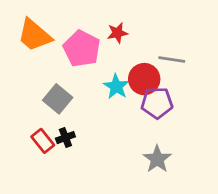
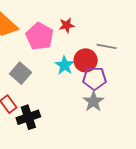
black cross: (65, 138) -> (28, 117), moved, size x1.6
gray star: (157, 159) -> (93, 101), moved

